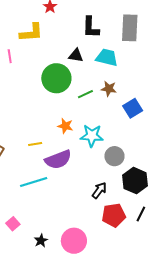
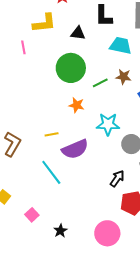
black triangle: (76, 55) -> (78, 33), moved
orange star: (65, 126) -> (77, 105), moved
cyan line: (34, 182) -> (51, 172), turned 72
pink circle: (74, 241) -> (107, 233), moved

